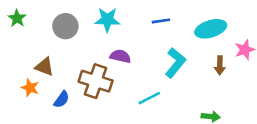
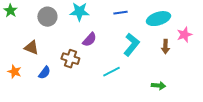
purple semicircle: (120, 56) -> (89, 40), turned 119
brown cross: (96, 81) -> (70, 59), size x0.7
orange star: (30, 88) -> (14, 72), moved

